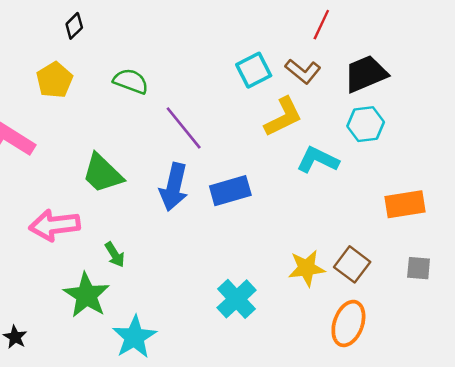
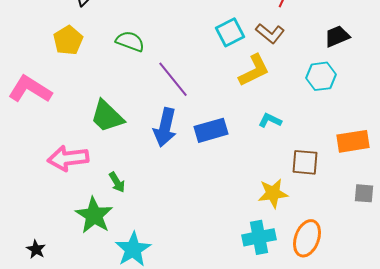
black trapezoid: (366, 74) -> (337, 36), moved, size x0.7
cyan L-shape: (318, 160) -> (270, 120), moved, size x0.7
brown square: (352, 264) -> (305, 162), moved, turned -32
cyan cross: (236, 299) -> (259, 237), moved, turned 32

